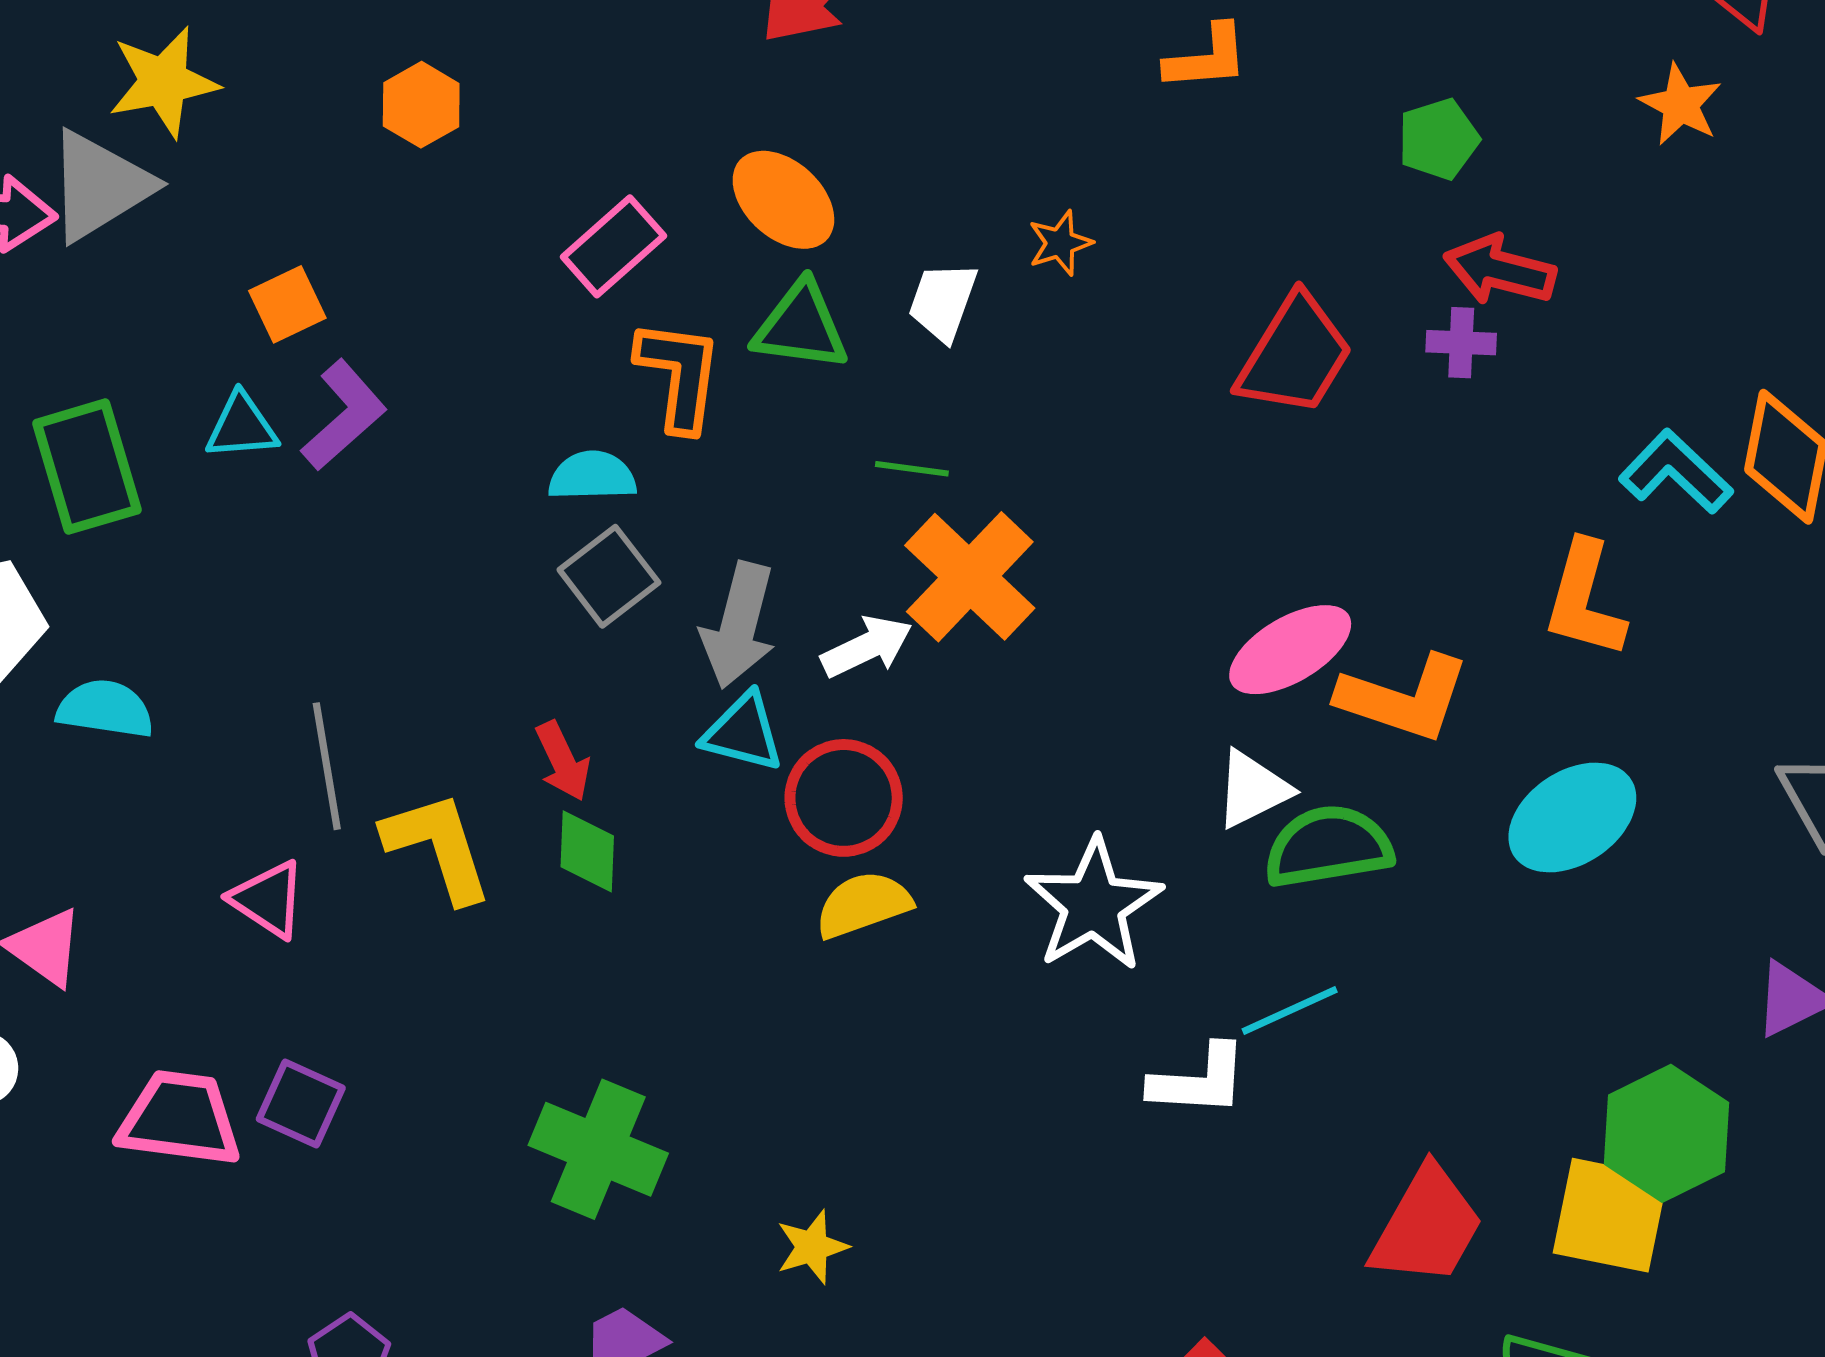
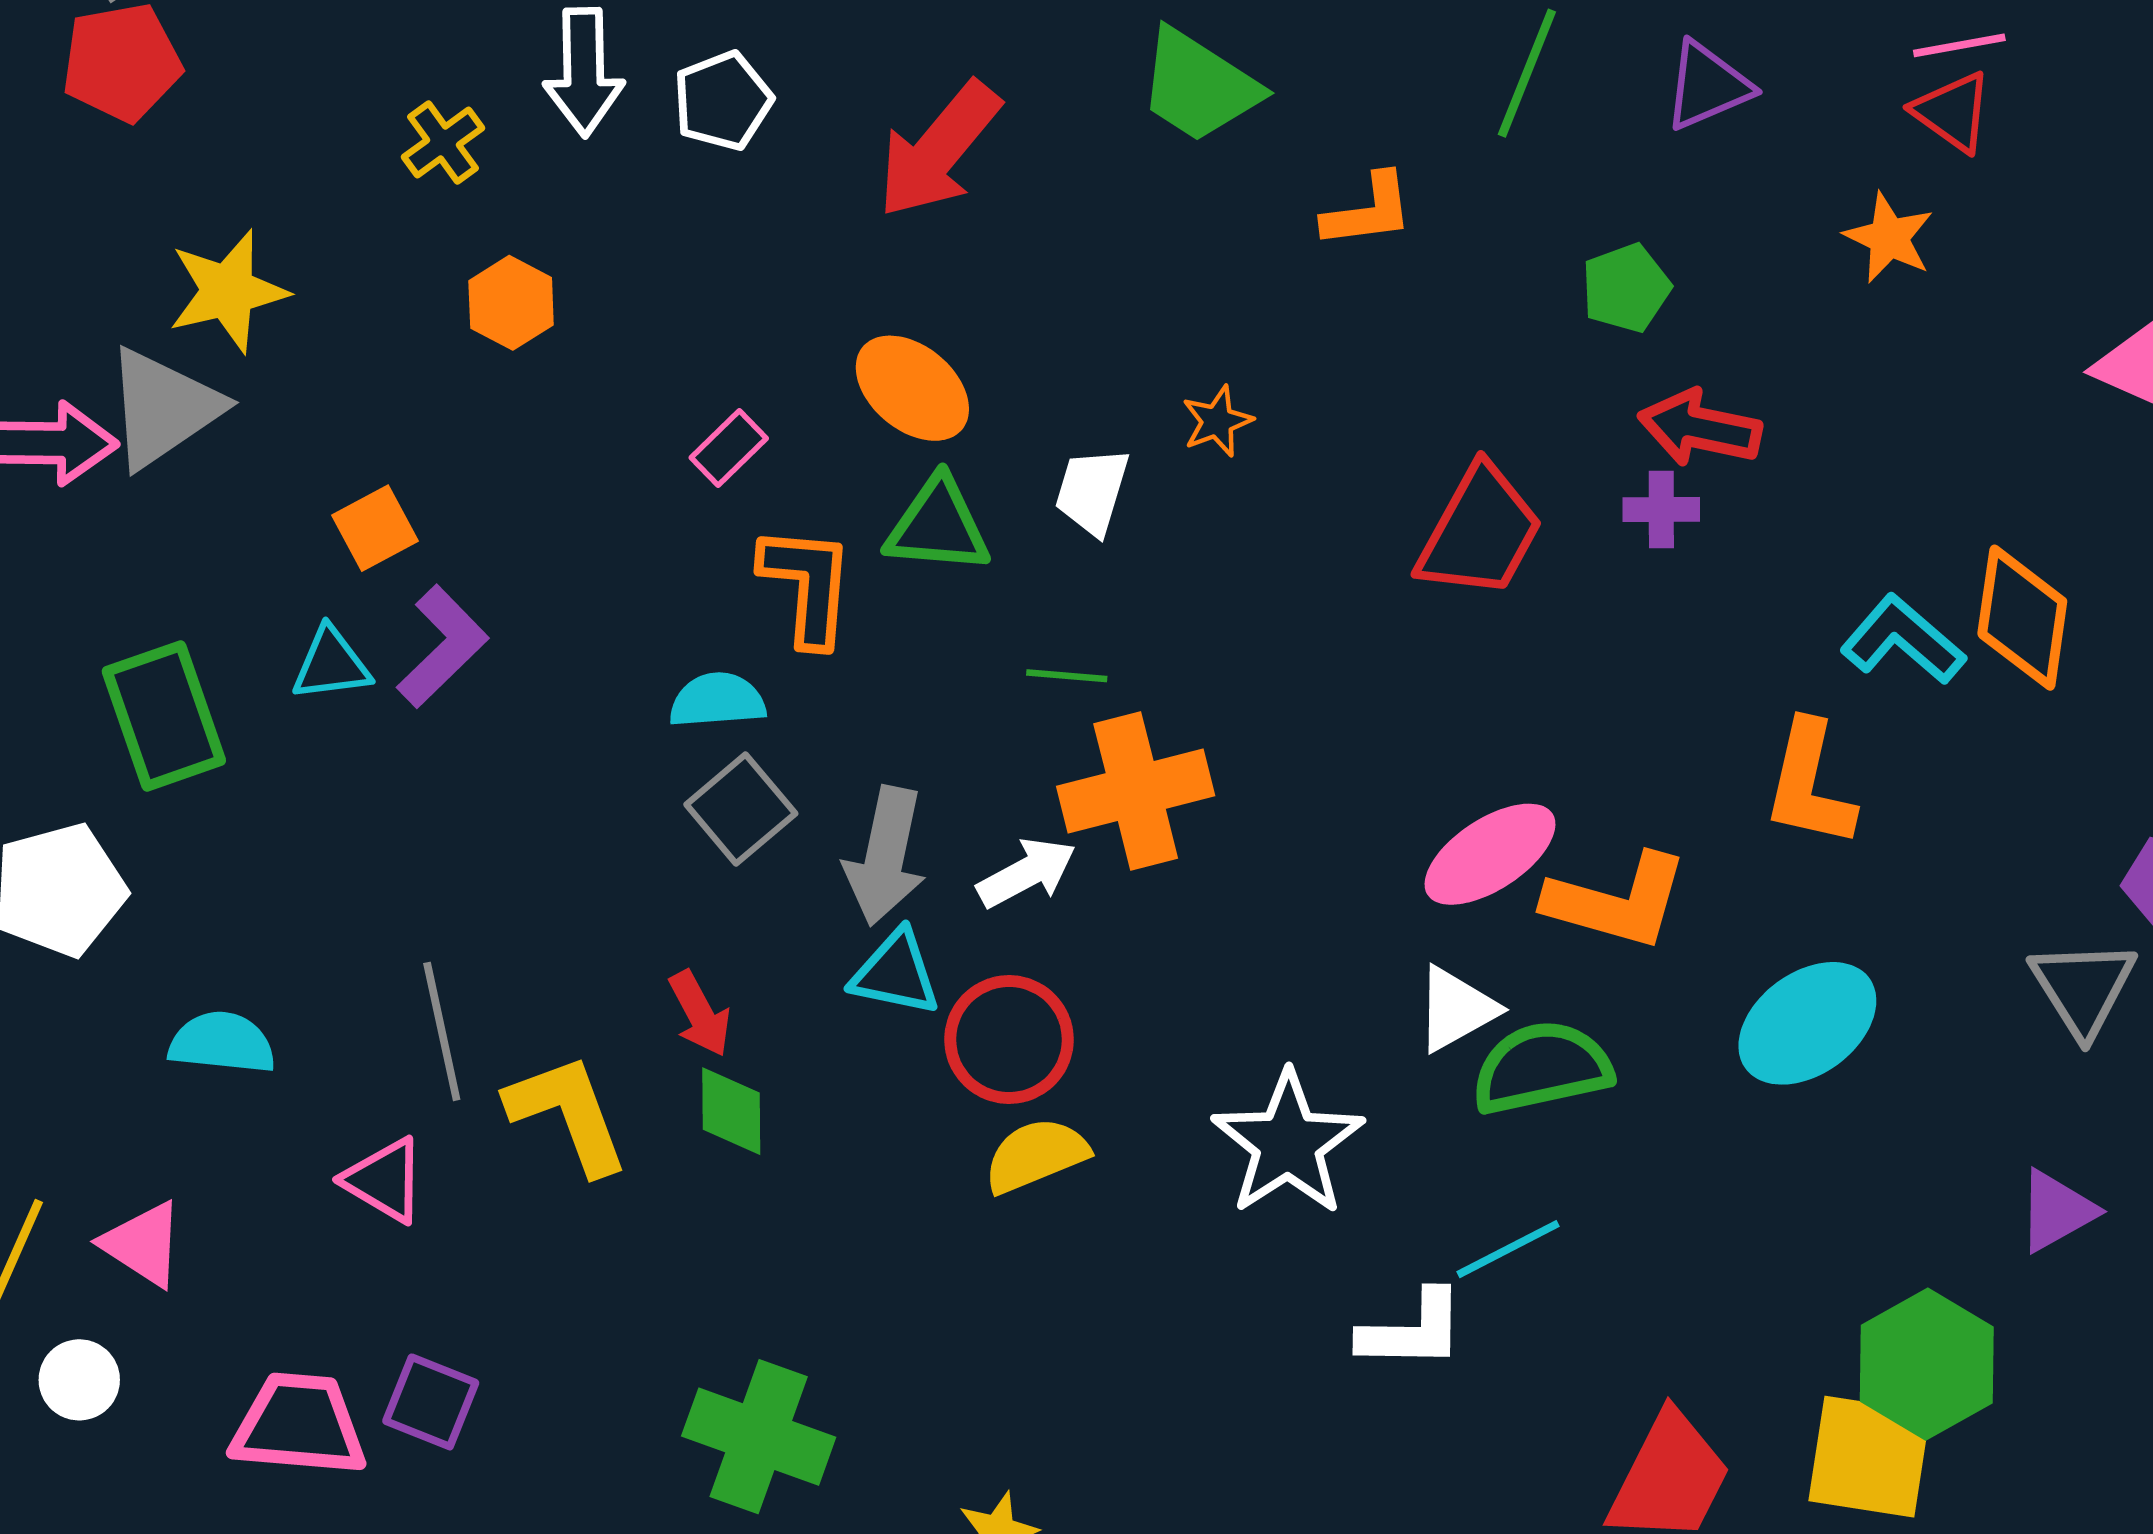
pink rectangle: (613, 246) -> (729, 448), size x0.7
orange cross: (970, 577) -> (1136, 791), turned 35
cyan semicircle: (105, 709) -> (222, 1043), moved

